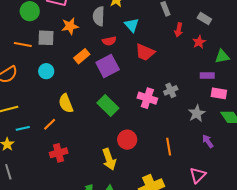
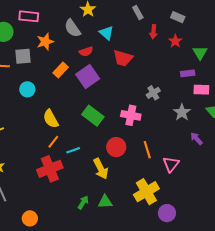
gray semicircle: (99, 16) -> (73, 28), turned -30
green triangle: (222, 56) -> (200, 53), turned -42
pink cross: (147, 98) -> (131, 115), moved
orange line: (50, 124) -> (53, 142), moved
cyan line: (23, 128) -> (73, 150), moved
orange line: (169, 147) -> (147, 150), moved
red cross: (59, 153) -> (50, 169), size x1.4
pink triangle: (198, 175) -> (171, 164), moved

